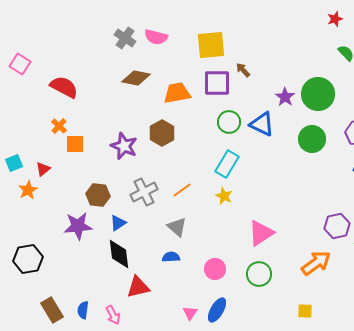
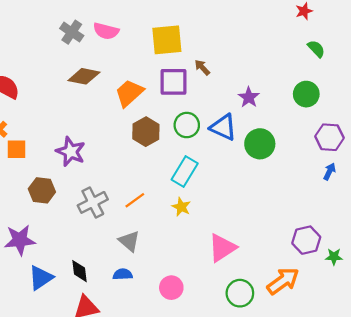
orange trapezoid: (177, 93) -> (129, 93), turned -32
green circle: (318, 94) -> (306, 94), moved, size x0.7
brown hexagon: (162, 133) -> (146, 132), moved
green circle: (312, 139) -> (260, 144), moved
brown hexagon: (98, 195) -> (42, 190), moved
blue triangle: (118, 223) -> (41, 278), moved, size x1.4
black diamond: (119, 254) -> (80, 271), moved, size x0.7
green circle: (259, 274) -> (240, 293), moved

